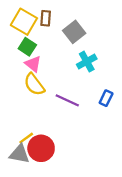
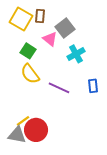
green square: (27, 47) -> (28, 51), moved
pink triangle: (33, 64) -> (50, 39), moved
blue rectangle: (106, 98) -> (93, 86), turned -32

